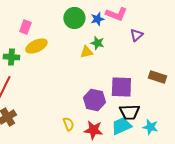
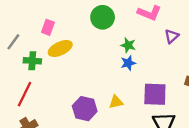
blue star: (97, 19) -> (128, 63), moved
yellow triangle: (86, 52) -> (116, 102), moved
purple hexagon: (94, 100) -> (85, 109), moved

